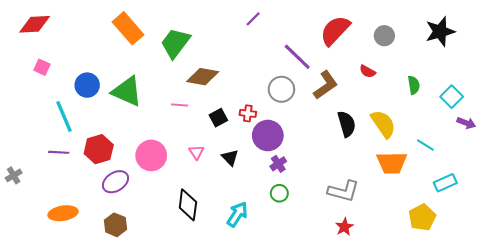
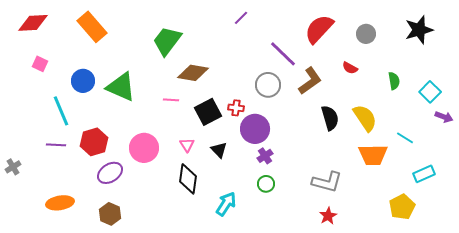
orange rectangle: (128, 28) -> (92, 27), moved
black square: (218, 118) -> (208, 112), size x1.5
black diamond: (188, 205) -> (188, 179), moved

